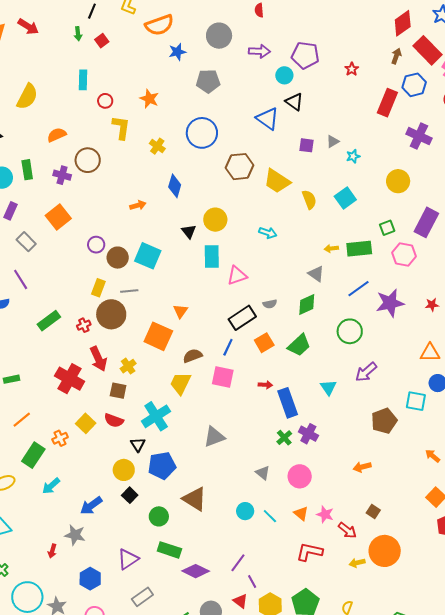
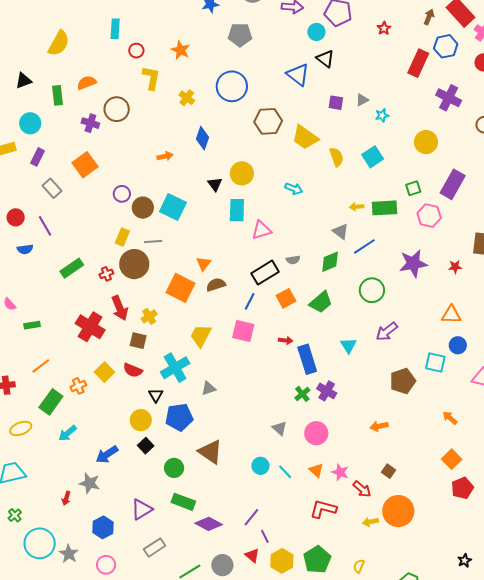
green rectangle: (27, 170) -> (58, 95), moved
blue line: (359, 289) -> (364, 246), moved
brown semicircle: (193, 356) -> (216, 285), moved
gray triangle: (214, 437) -> (209, 388), moved, size x0.7

